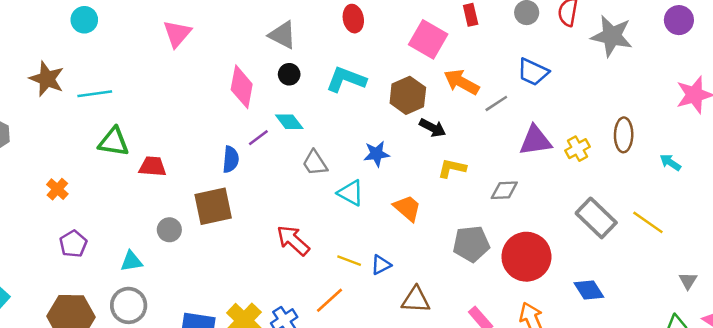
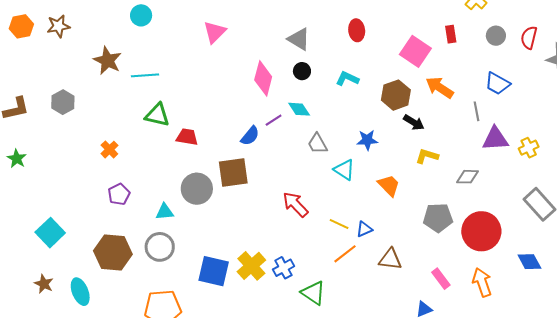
cyan L-shape: (346, 79) -> (347, 79), size x0.7
gray line: (496, 103) -> (476, 111), moved, turned -72
blue semicircle: (231, 159) -> (250, 136), turned 30
gray circle: (169, 230) -> (197, 189), size x1.6
orange line: (330, 300) -> (345, 254), moved

